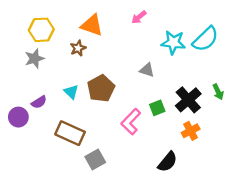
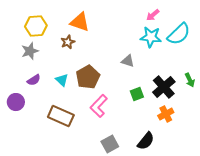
pink arrow: (139, 17) -> (153, 15), moved
purple semicircle: (39, 102) -> (34, 80), moved
pink L-shape: (131, 122) -> (99, 106), moved
gray square: (95, 160) -> (110, 144), moved

